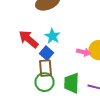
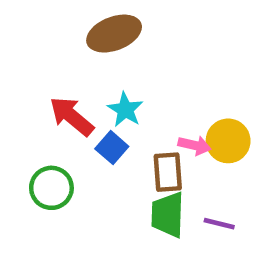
brown rectangle: (46, 68) -> (168, 172), moved
green circle: (44, 82) -> (51, 188), moved

